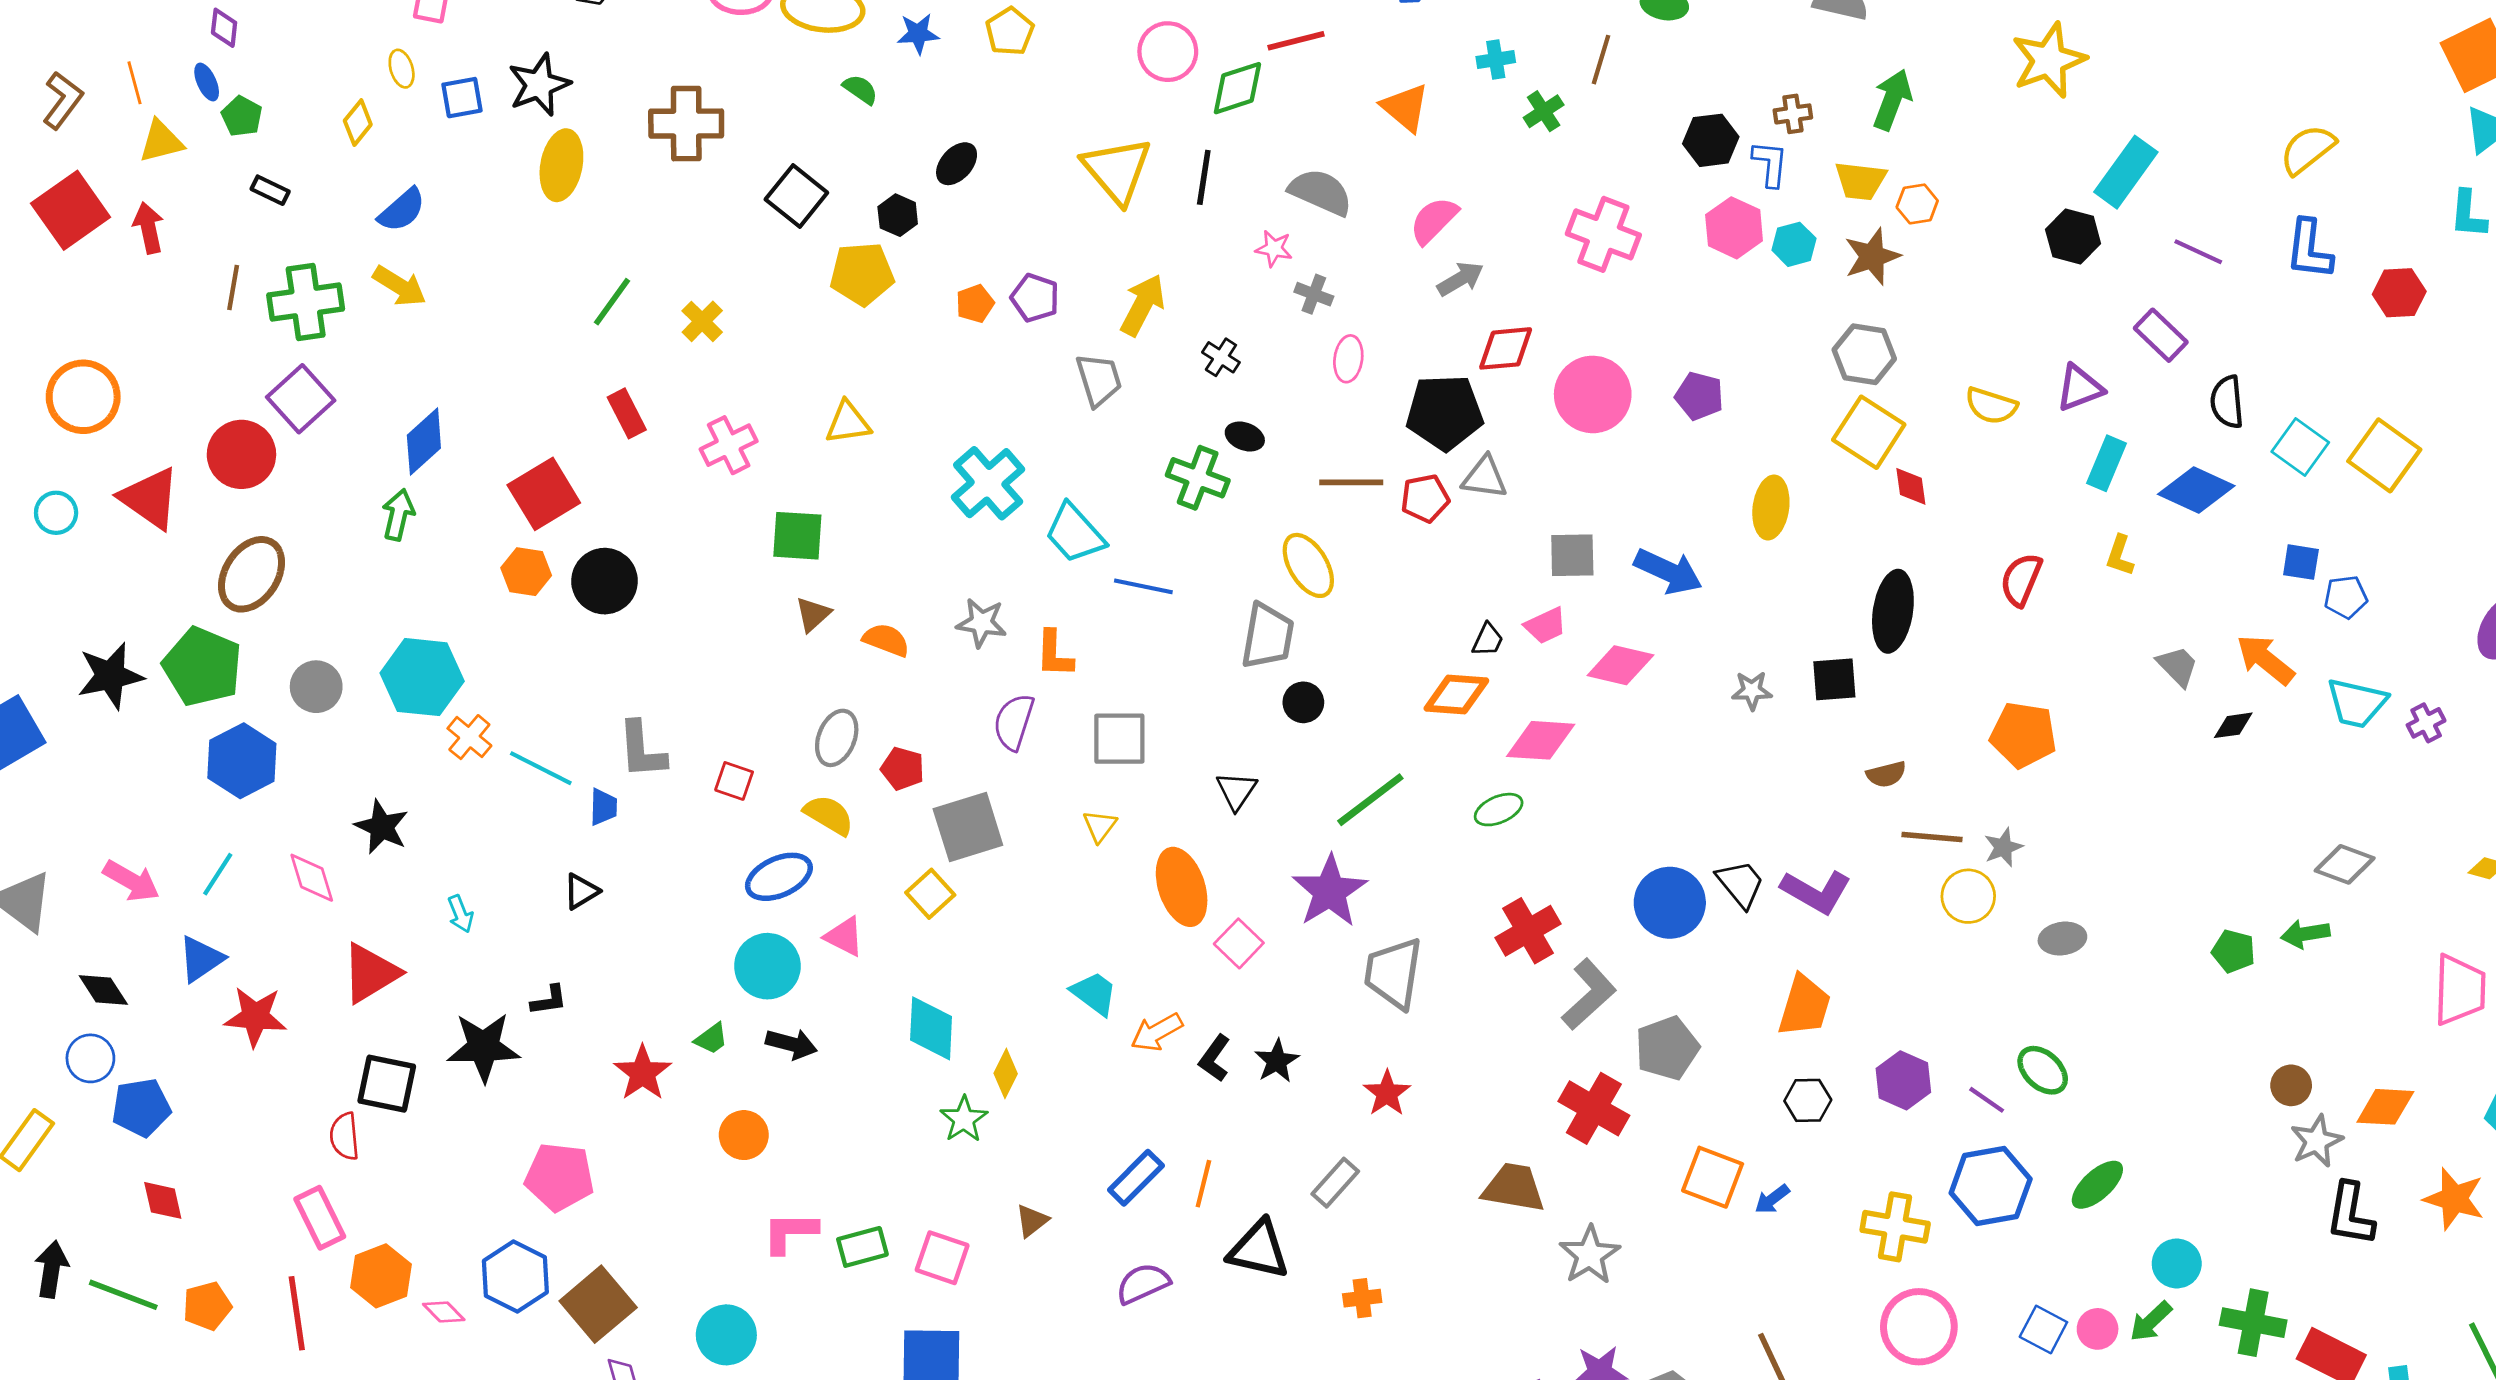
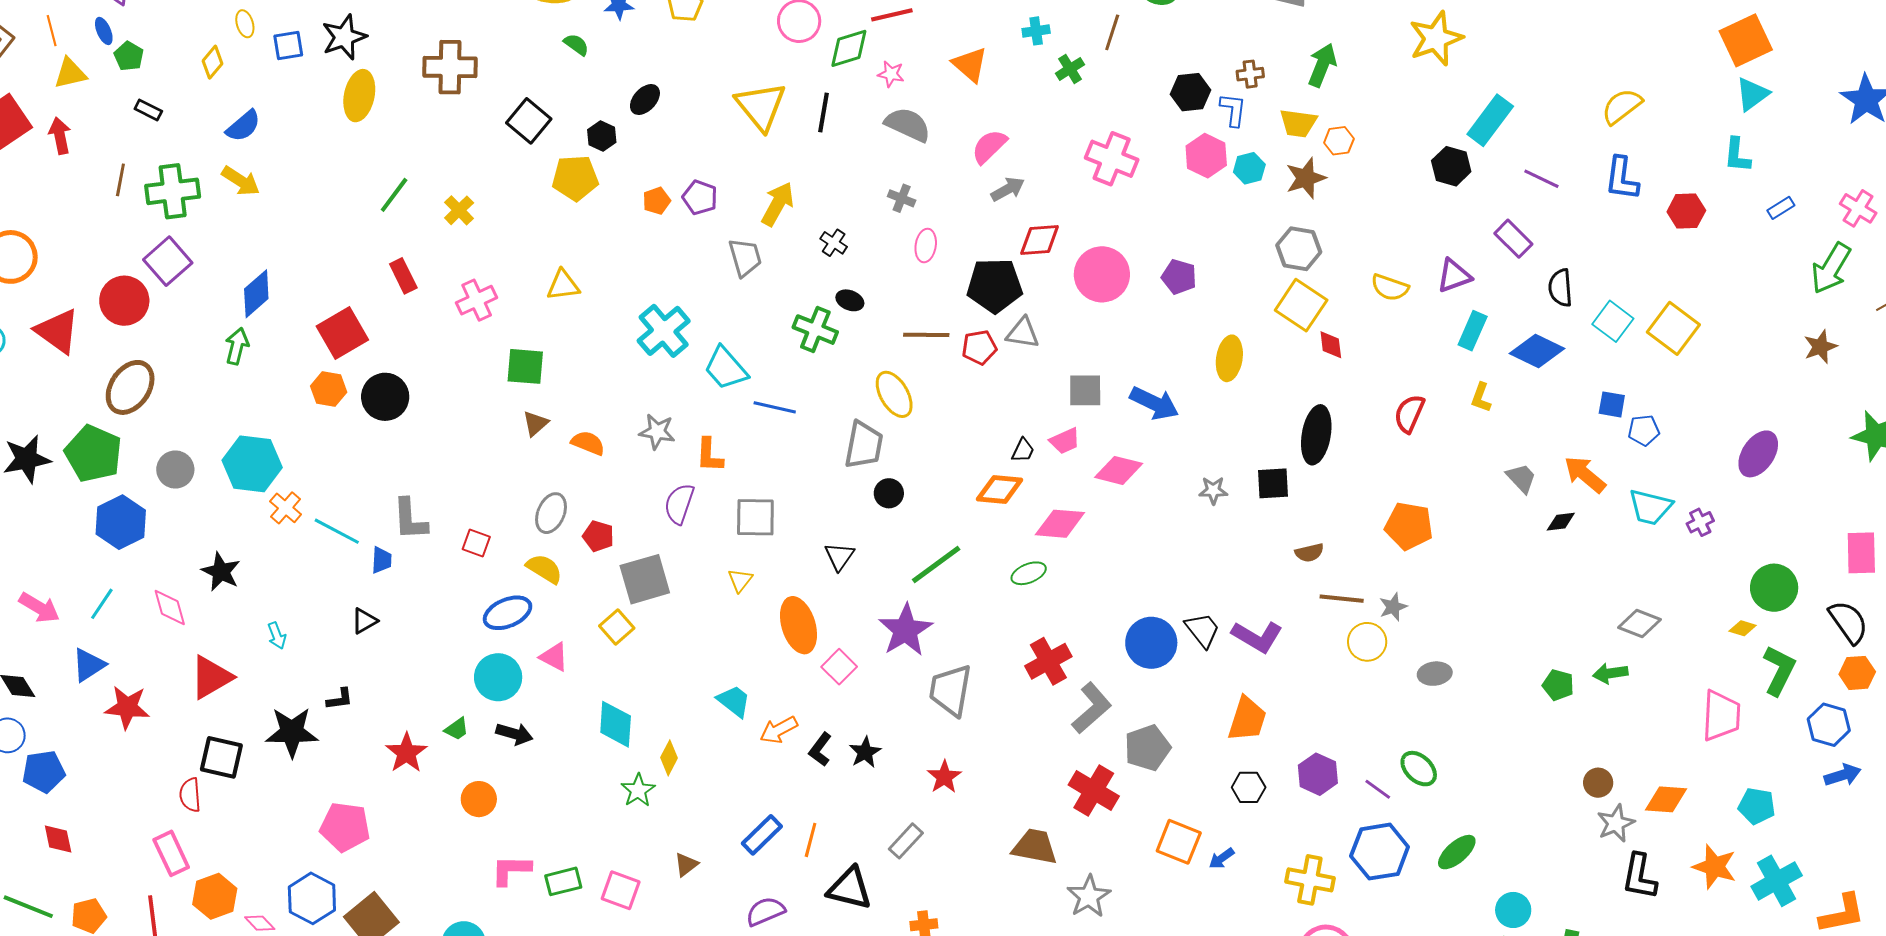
pink star: (1274, 249) -> (891, 74), moved

